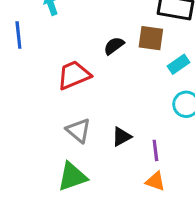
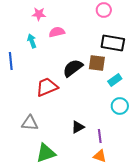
black semicircle: (114, 46) -> (73, 68), size x1.5
gray triangle: (78, 130) -> (30, 123), moved, turned -36

